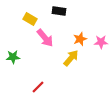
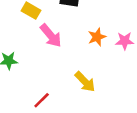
yellow arrow: (71, 58) -> (85, 82), moved, turned 96

